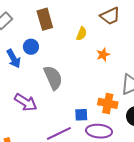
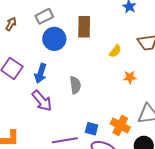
blue circle: (31, 47) -> (54, 39), moved, size x1.5
blue arrow: (14, 59) -> (41, 73), moved, turned 30
gray semicircle: (53, 78) -> (75, 85), size x0.7

